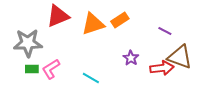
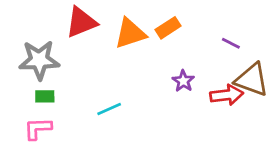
pink L-shape: (51, 69) -> (38, 129), moved, turned 30
cyan line: (91, 78) -> (109, 109), moved, turned -54

